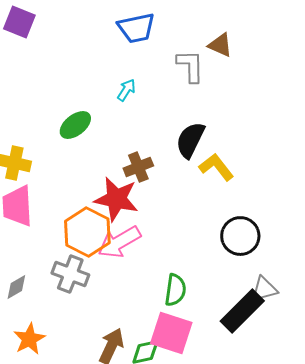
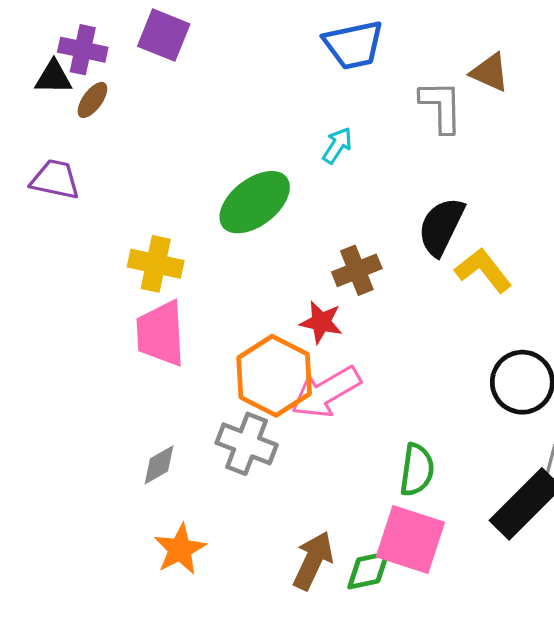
green ellipse: (75, 125) -> (255, 202), size x1.4
red star: (116, 199) -> (321, 322), size x0.6

